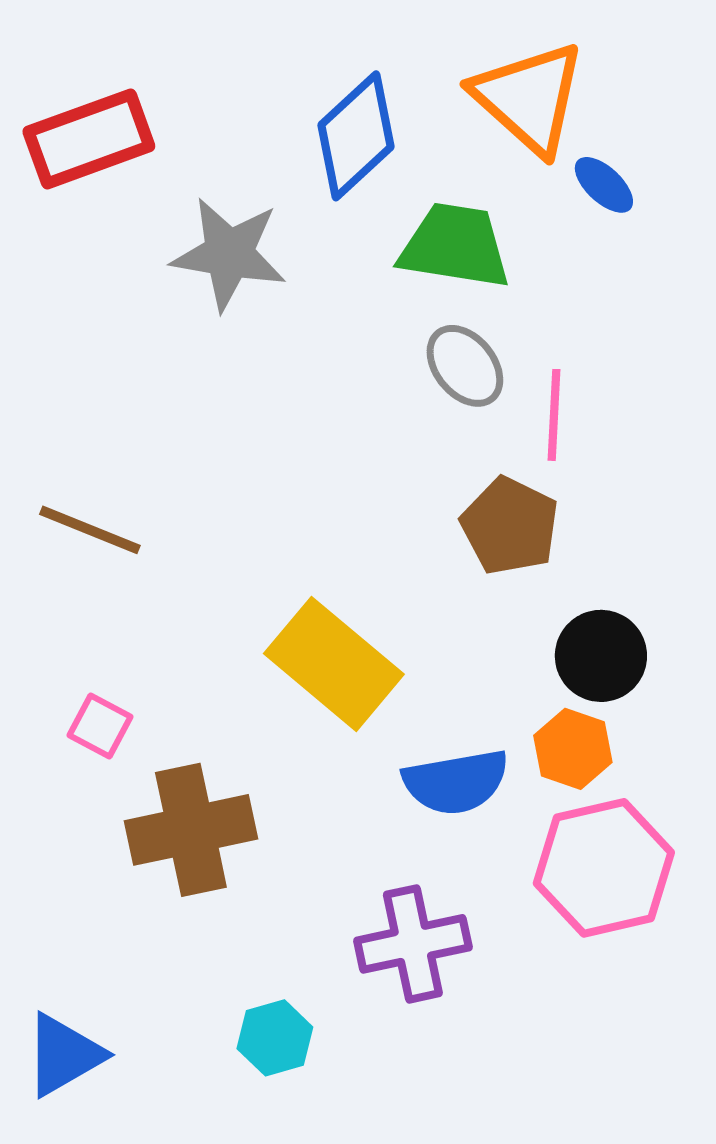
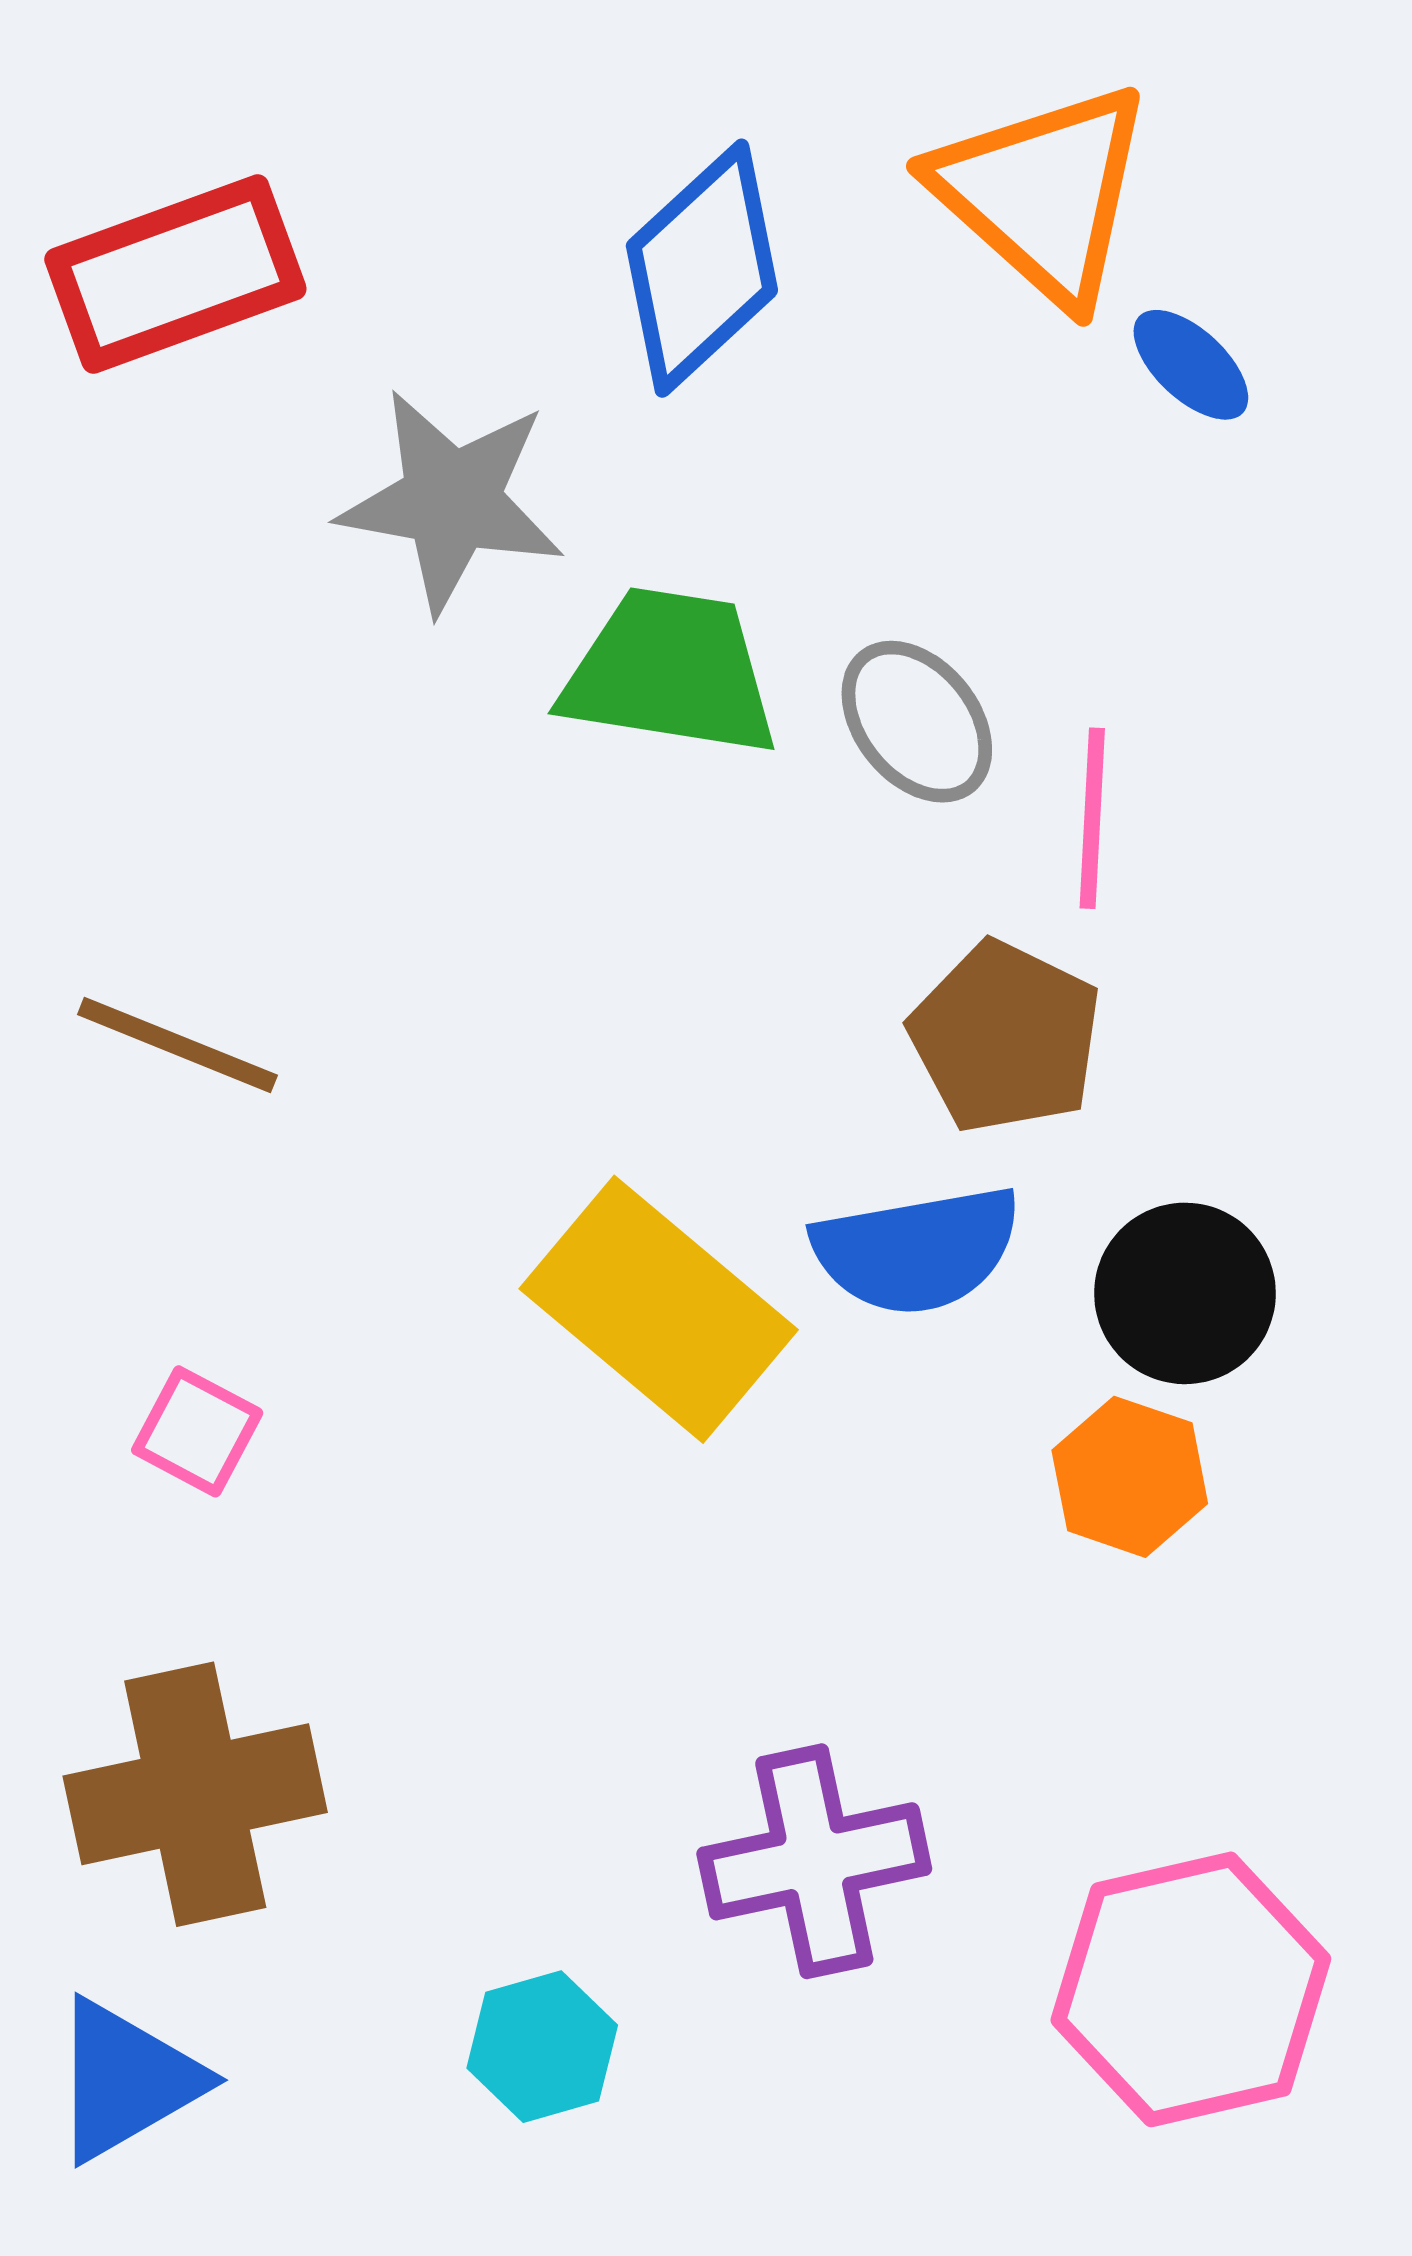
green trapezoid: (455, 246) -> (670, 672), moved
blue semicircle: (456, 782) -> (917, 1250), moved
brown cross: (191, 830) -> (195, 1794), moved
pink hexagon: (604, 868) -> (1191, 1989), moved

